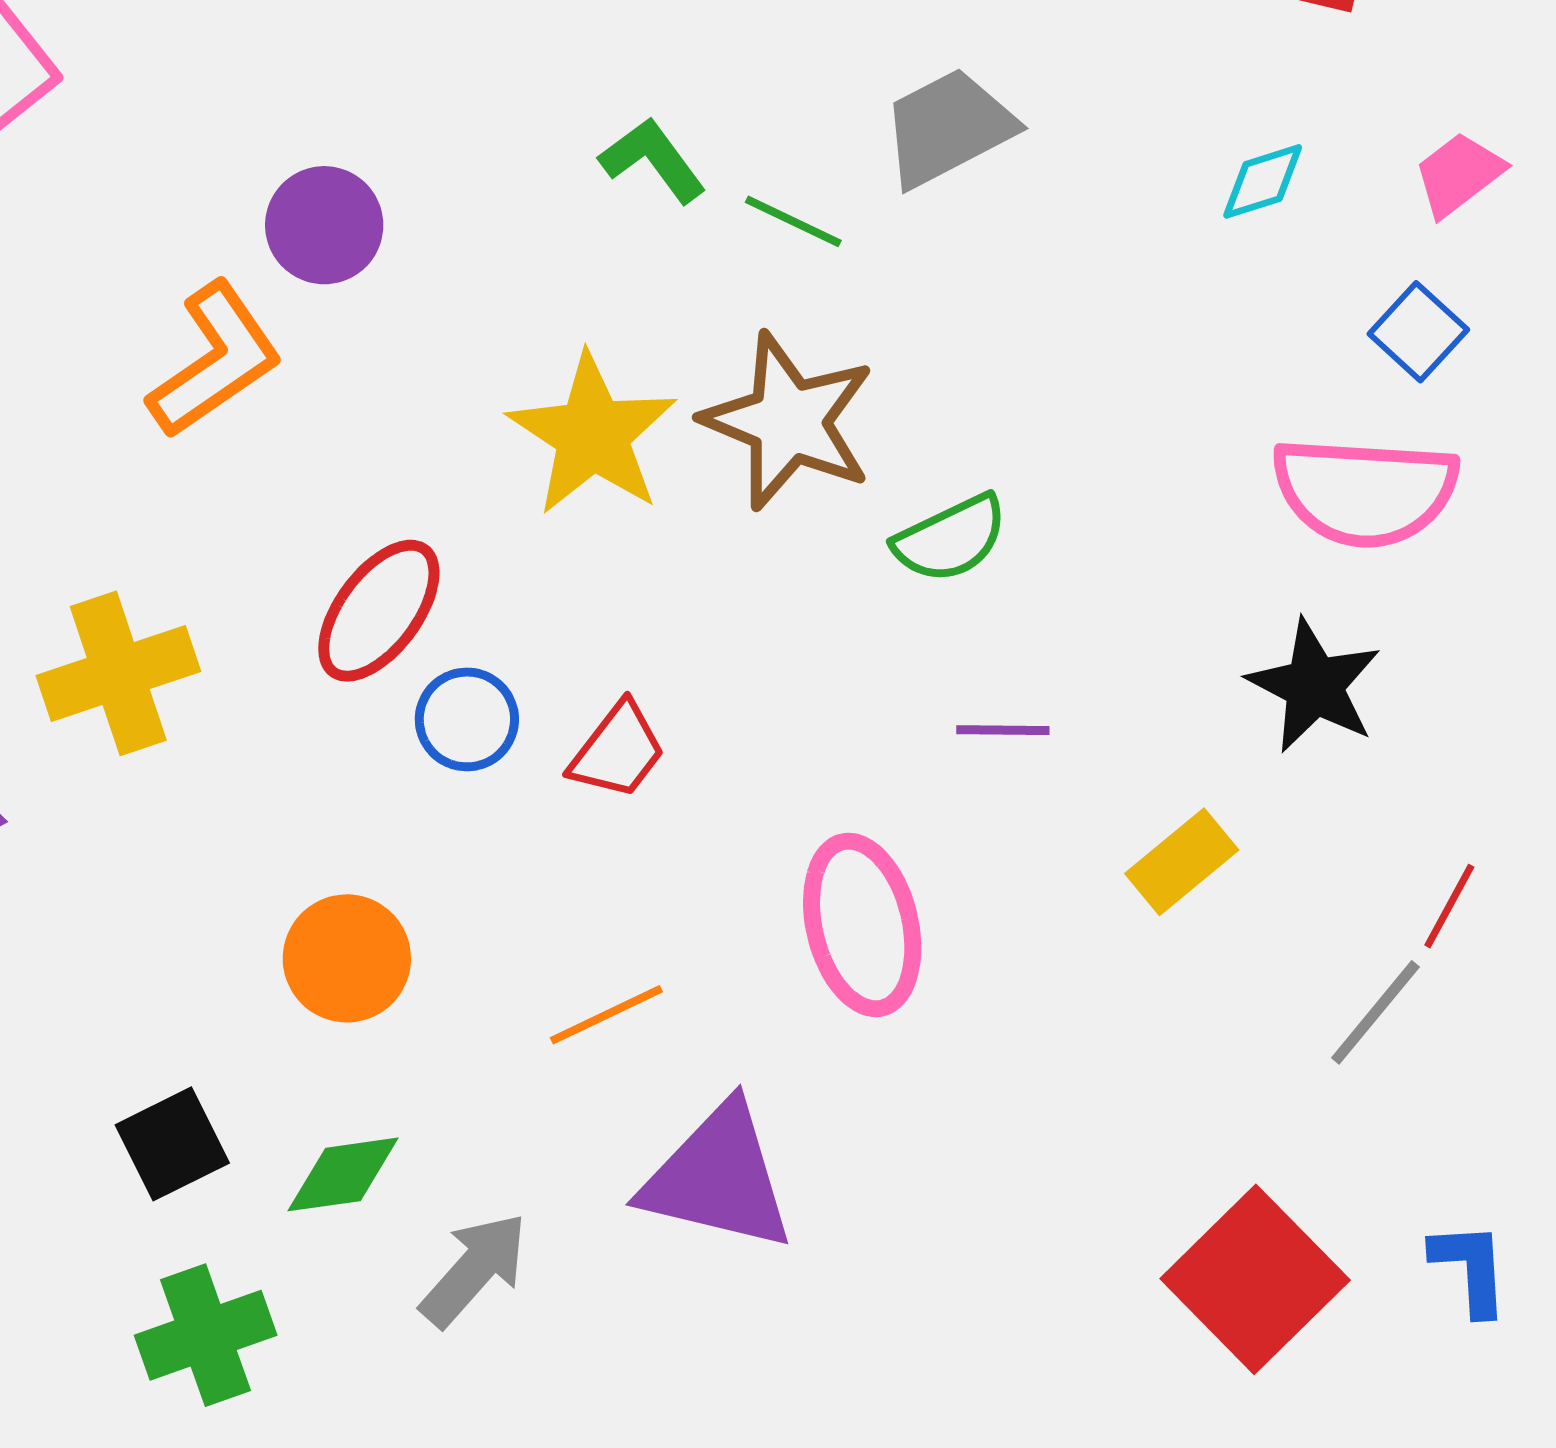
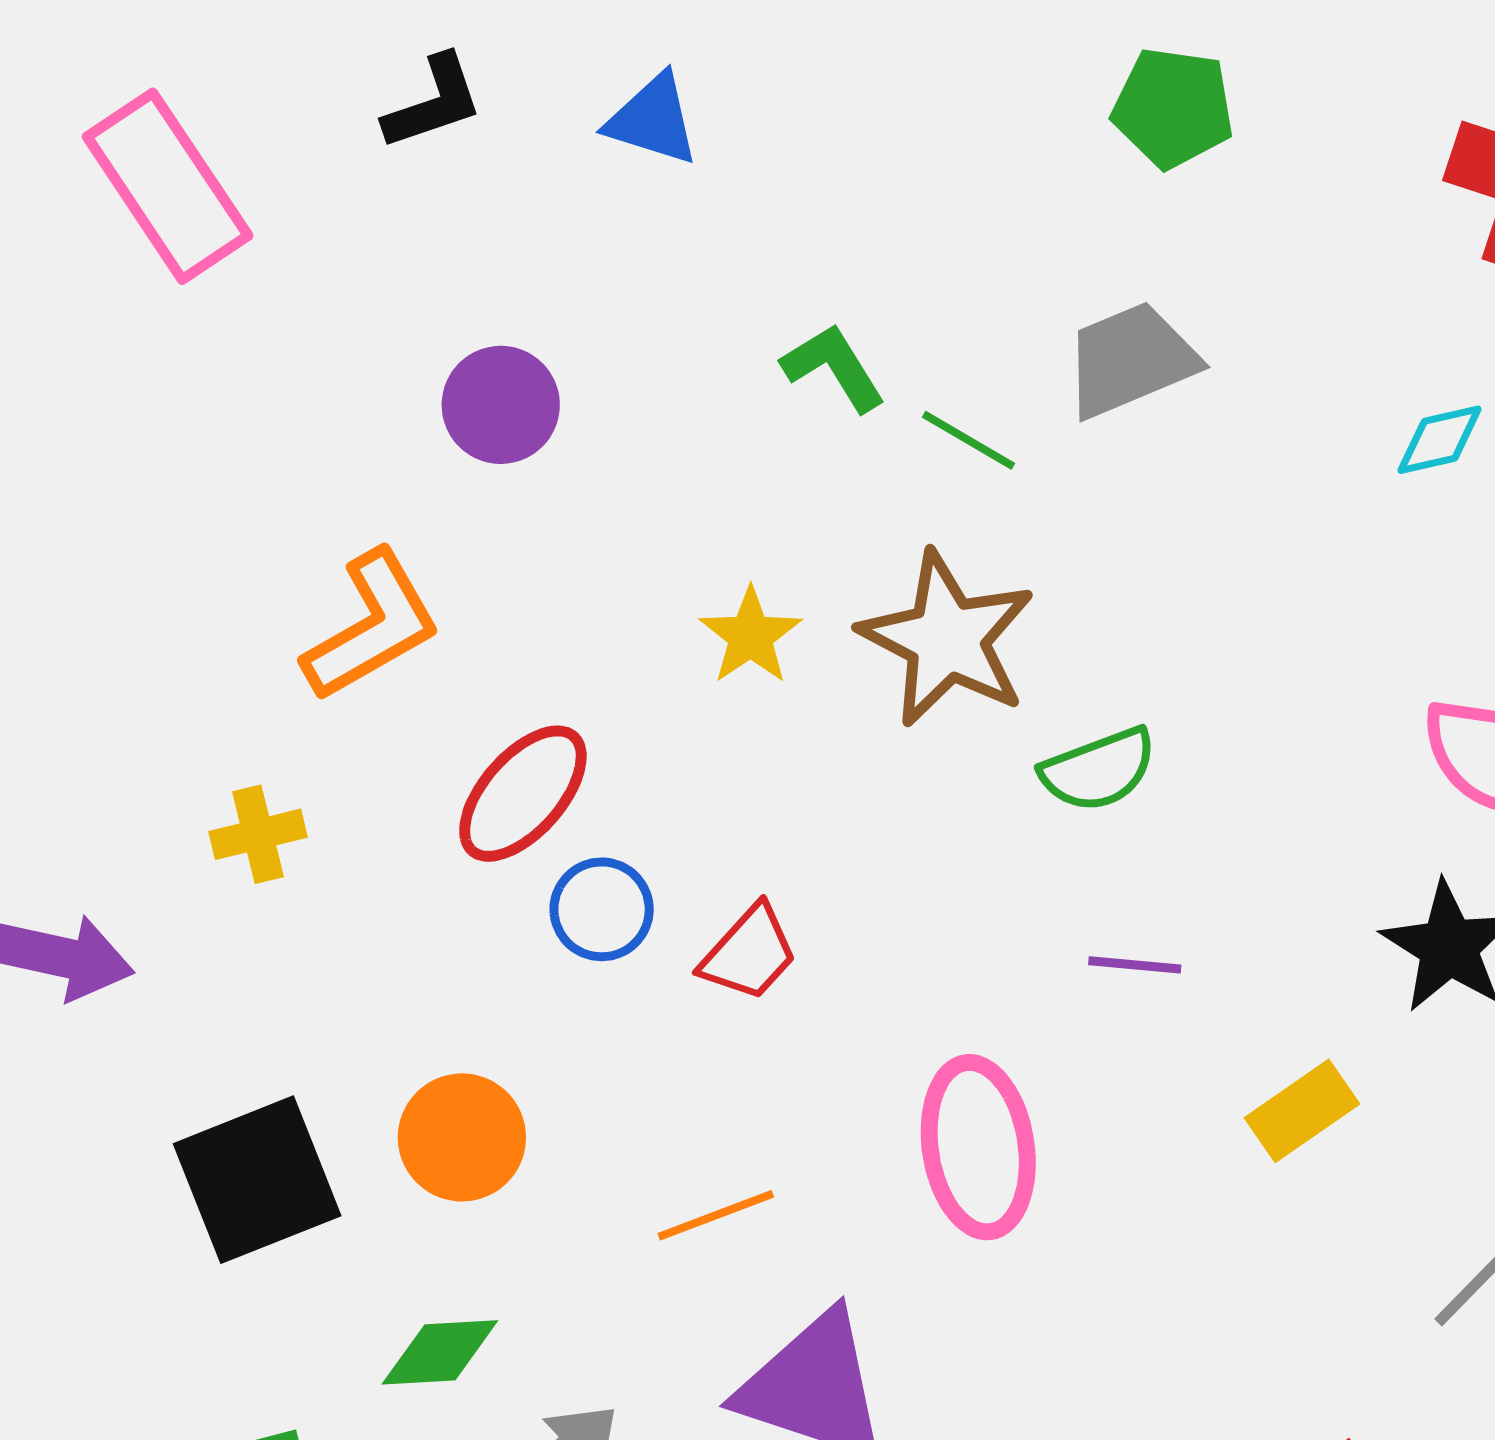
orange L-shape: (215, 360) -> (372, 626), moved
yellow star: (592, 435) -> (750, 636), size x0.6
yellow cross: (118, 673) -> (258, 834), size x0.6
black square: (172, 1144) -> (257, 1180), moved, size x1.5

